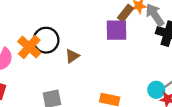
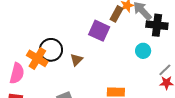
purple square: (116, 30) -> (99, 31), moved, turned 35
cyan circle: (156, 90) -> (143, 51), moved

